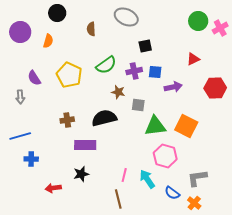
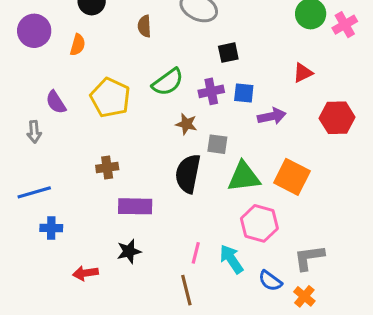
black semicircle: (104, 118) -> (188, 174), moved, turned -65

